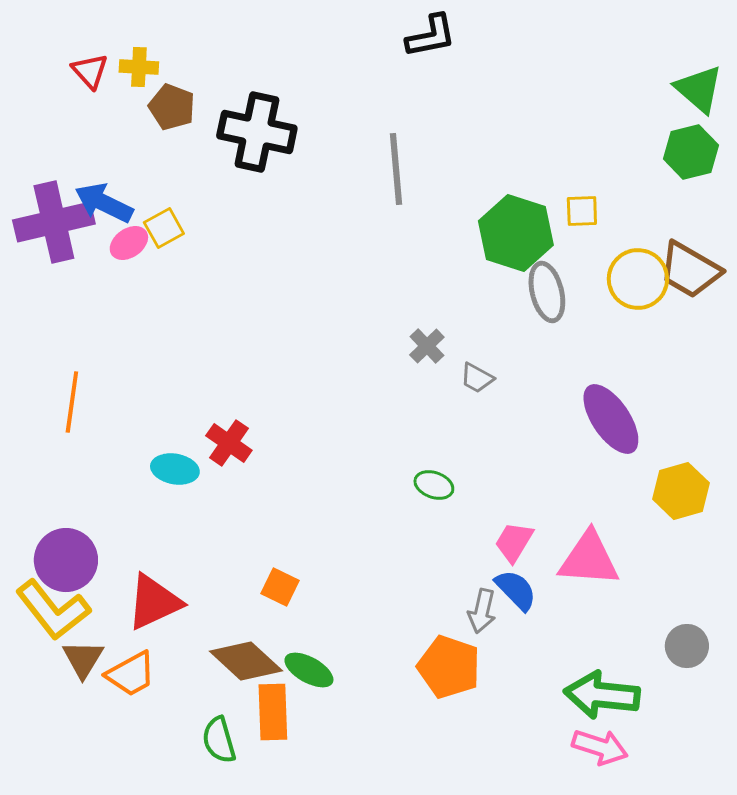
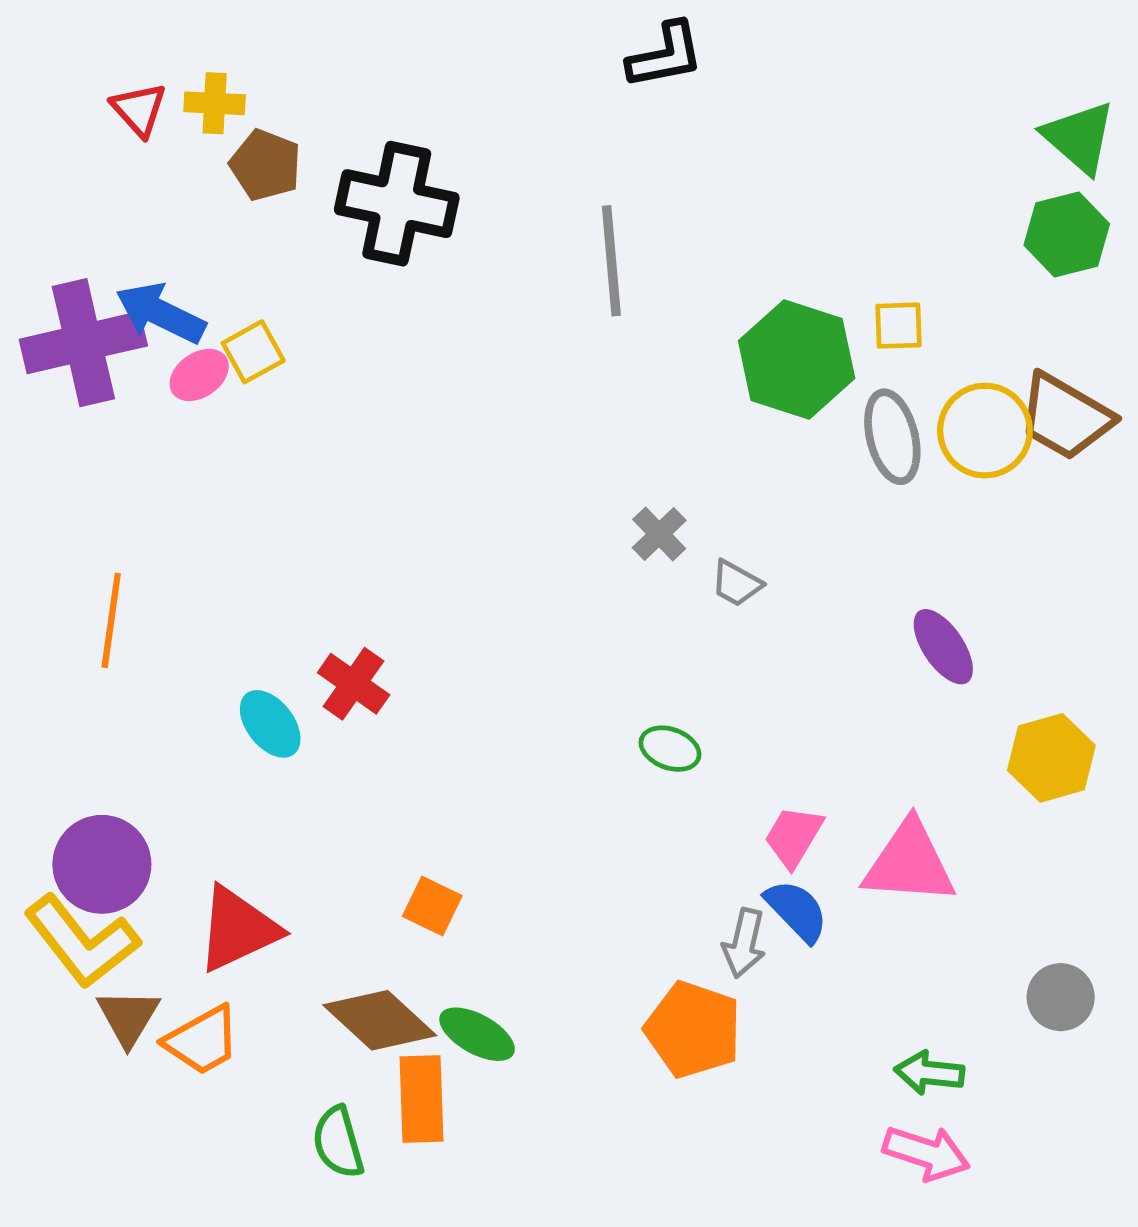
gray ellipse: (547, 292) -> (892, 437), moved
purple ellipse: (611, 419) -> (943, 647), size x0.7
cyan ellipse: (175, 469) -> (270, 724), turned 42
green arrow: (602, 695) -> (929, 1073), size x0.6

